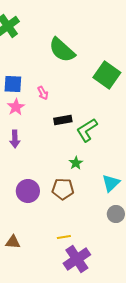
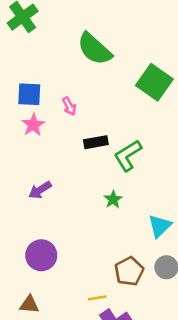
purple arrow: (15, 139) -> (40, 190), moved, turned 60
brown pentagon: (63, 189) -> (129, 271), moved, turned -30
purple circle: (28, 191) -> (41, 255), moved

